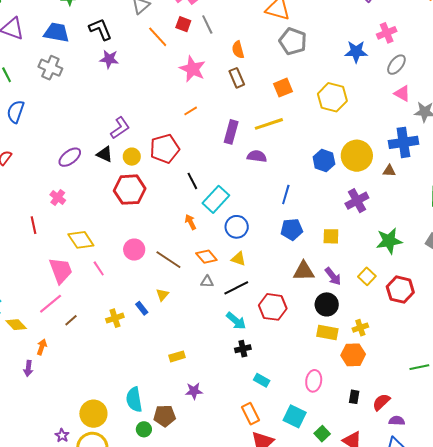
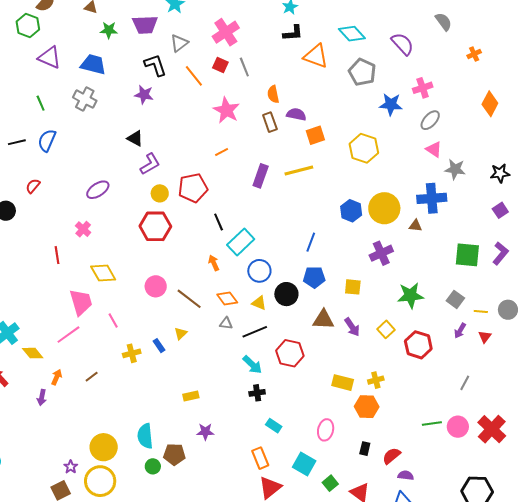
black L-shape: (100, 29) -> (155, 65), moved
gray pentagon: (293, 41) -> (362, 72), moved
black triangle: (105, 154) -> (135, 138), moved
purple semicircle: (257, 156) -> (296, 114), moved
pink line: (99, 268) -> (113, 321), moved
black circle: (327, 304) -> (286, 294), moved
brown line: (71, 320) -> (92, 377), moved

